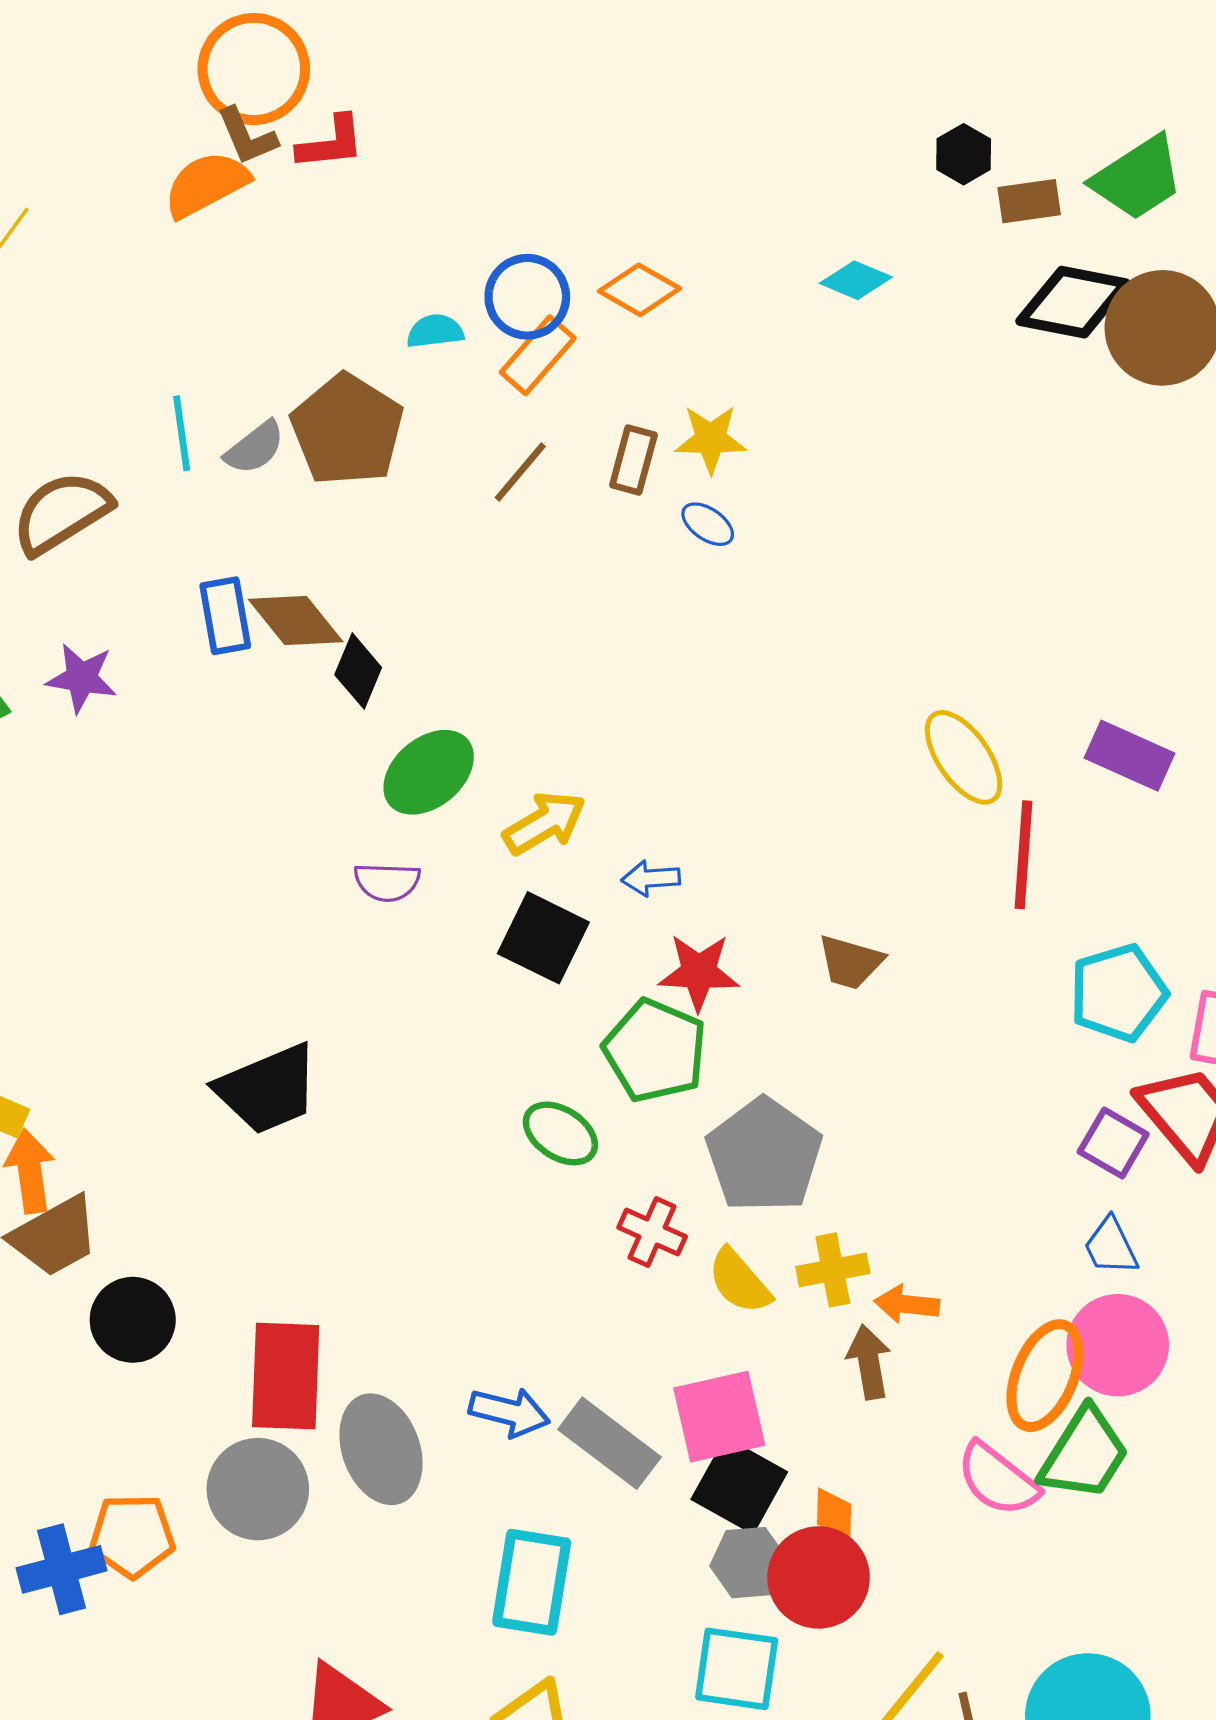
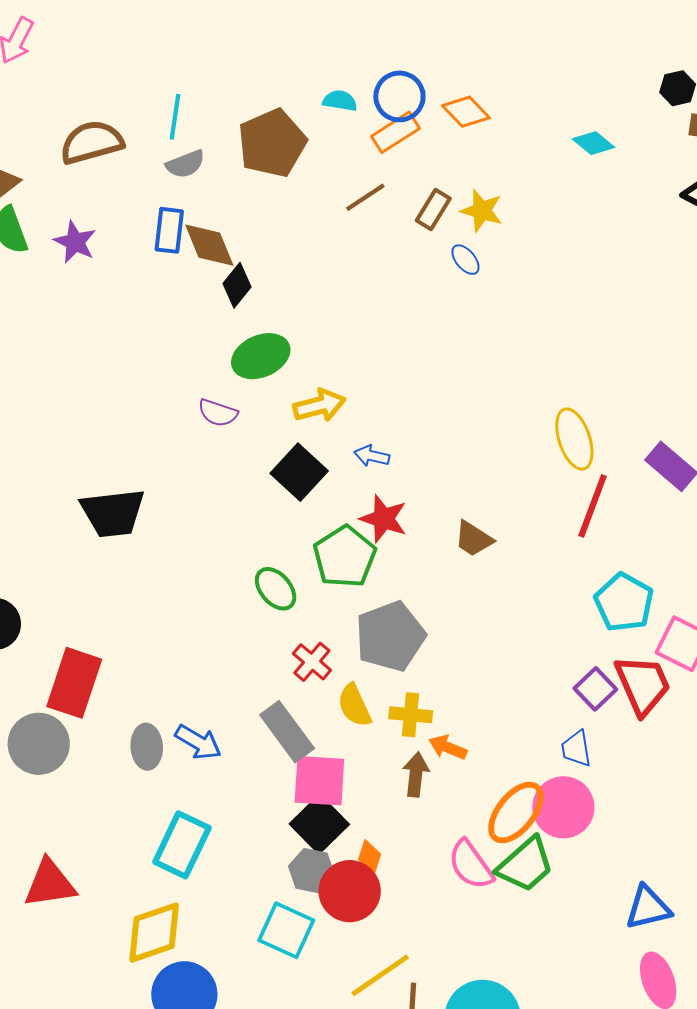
gray semicircle: (255, 448) -> (185, 164), moved
cyan pentagon: (1118, 993) -> (624, 602), turned 30
gray rectangle: (610, 1443) -> (287, 732), moved
gray ellipse: (381, 1449) -> (147, 747), moved, size x0.7

